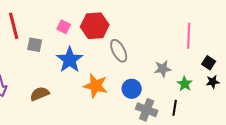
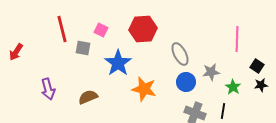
pink square: (64, 27) -> (101, 30), moved
gray ellipse: (119, 51) -> (180, 54), moved
blue circle: (132, 89) -> (186, 82), moved

